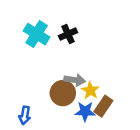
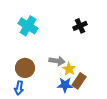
black cross: (68, 34) -> (80, 26), moved
brown circle: (63, 93) -> (25, 68), moved

